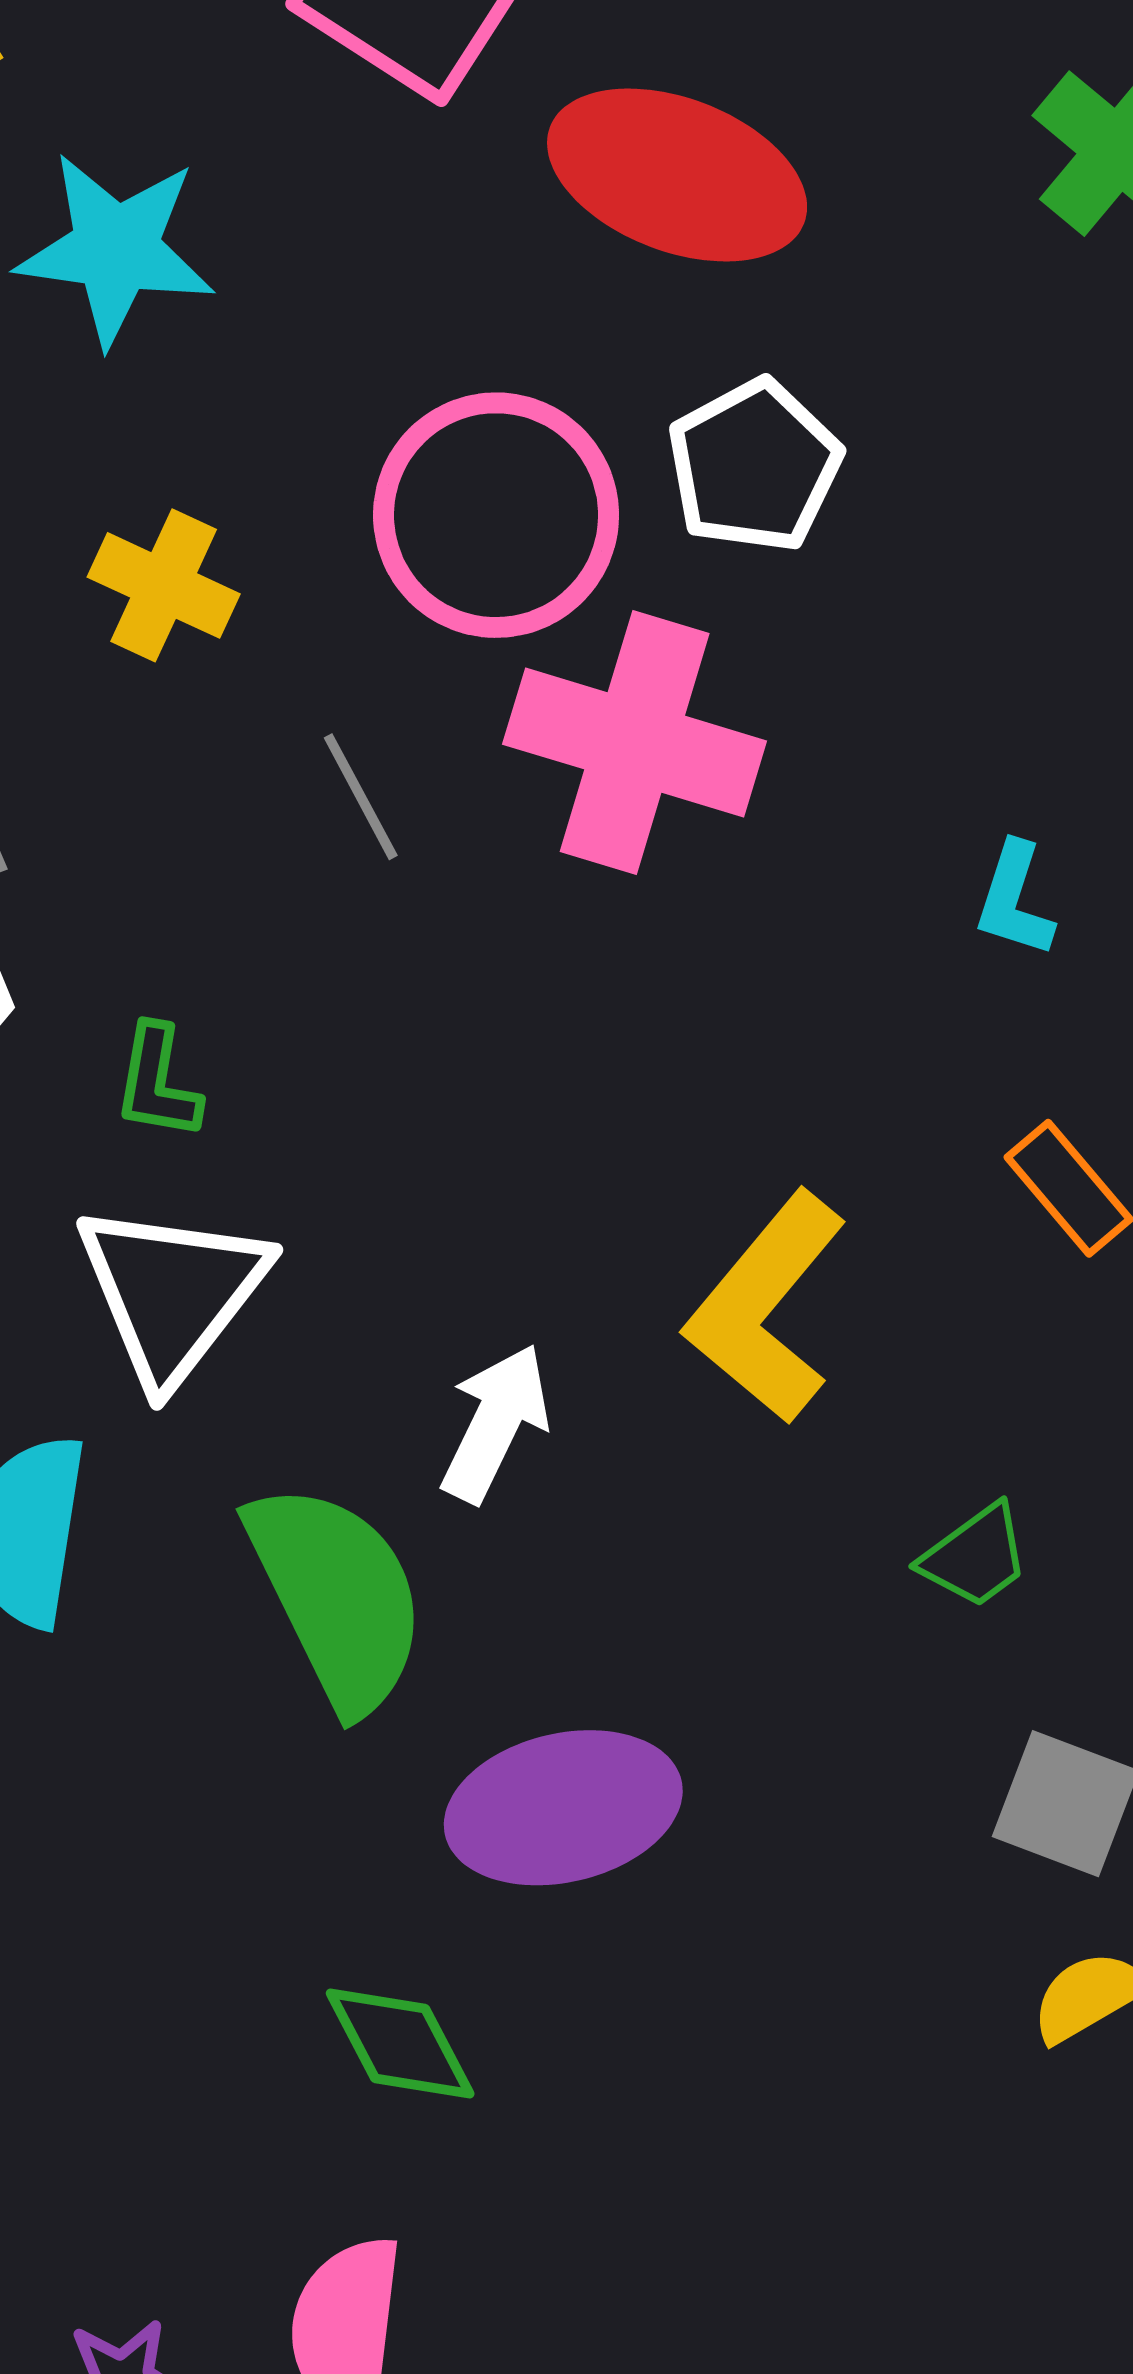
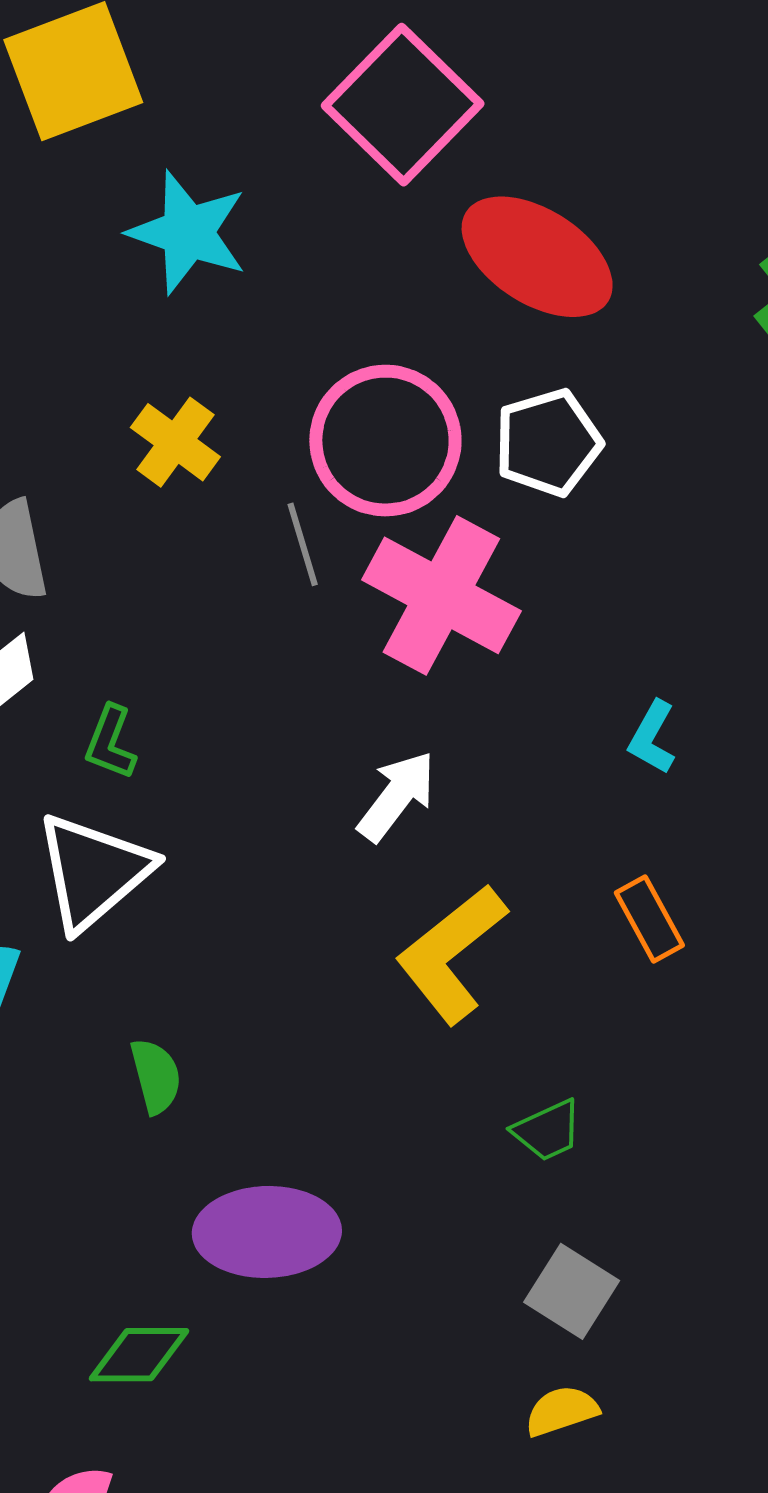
gray line: (361, 797) -> (303, 544), moved
white arrow: (495, 1423) -> (397, 796), moved
green semicircle: (337, 1596) -> (156, 1076), size x0.5
green diamond: (400, 2043) -> (139, 1355), turned -74

